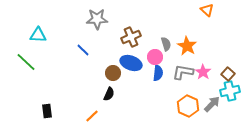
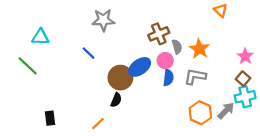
brown cross: (131, 37) -> (159, 34), moved
blue ellipse: (131, 63) -> (140, 67), turned -55
pink star: (203, 72) -> (245, 56), moved
brown circle: (113, 73) -> (120, 78), size x1.5

